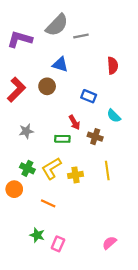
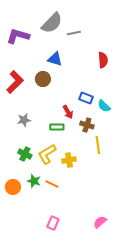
blue rectangle: (89, 96) -> (86, 98), moved
yellow line: (107, 171) -> (98, 145), moved
orange circle: (14, 189) -> (13, 187), moved
orange line: (48, 203) -> (52, 184), moved
green star: (37, 235) -> (34, 181), moved

